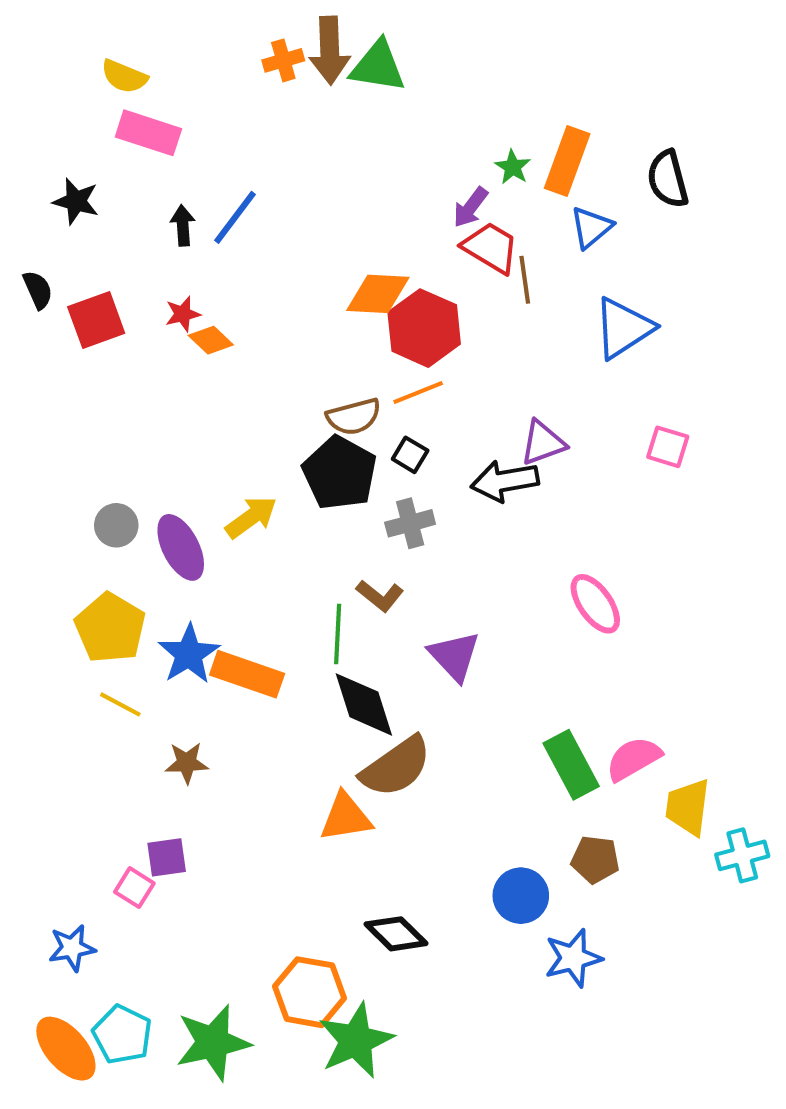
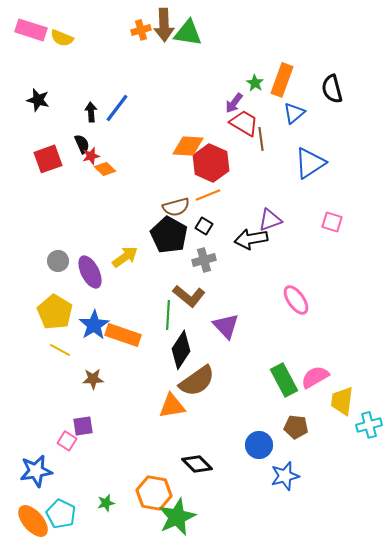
pink rectangle: (148, 133) -> (31, 30), moved
black semicircle: (38, 290) -> (82, 144), moved
brown L-shape: (380, 596) -> (189, 296), size x1.4
black diamond: (364, 704) -> (181, 350), turned 51
blue star: (72, 948) -> (36, 471), size x1.4
green star: (213, 1043) -> (106, 503), moved, size x0.5

